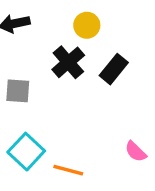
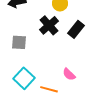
pink semicircle: (136, 152) -> (69, 74), moved

